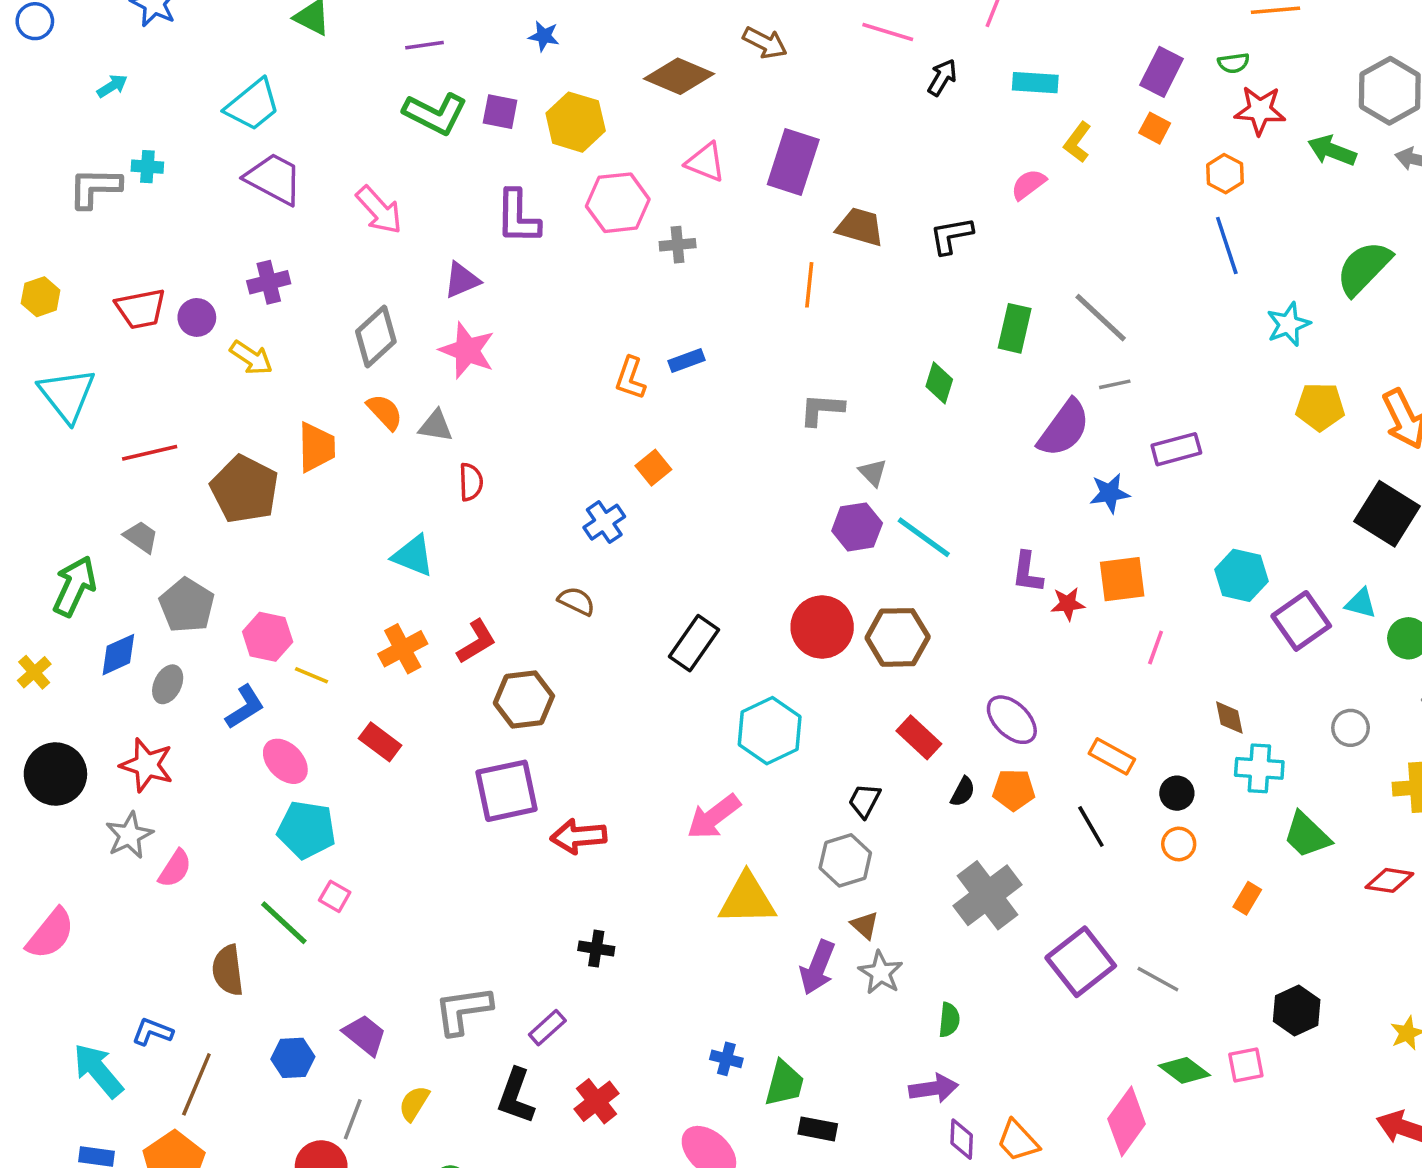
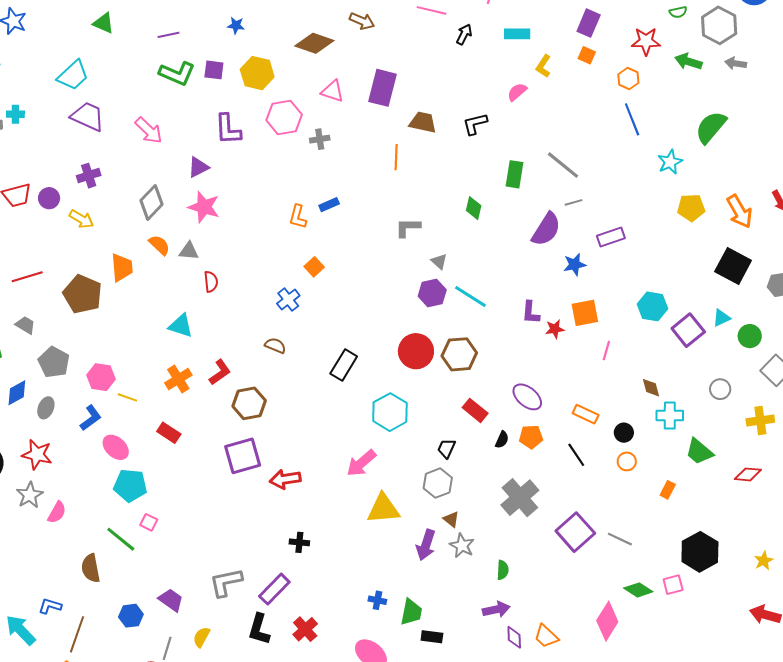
green semicircle: (1234, 63) -> (678, 12), moved
cyan triangle: (1361, 603) -> (721, 318), turned -36
black hexagon: (1297, 1011) -> (700, 552), size x1.4
purple rectangle: (547, 1028) -> (274, 589), size x1.5

